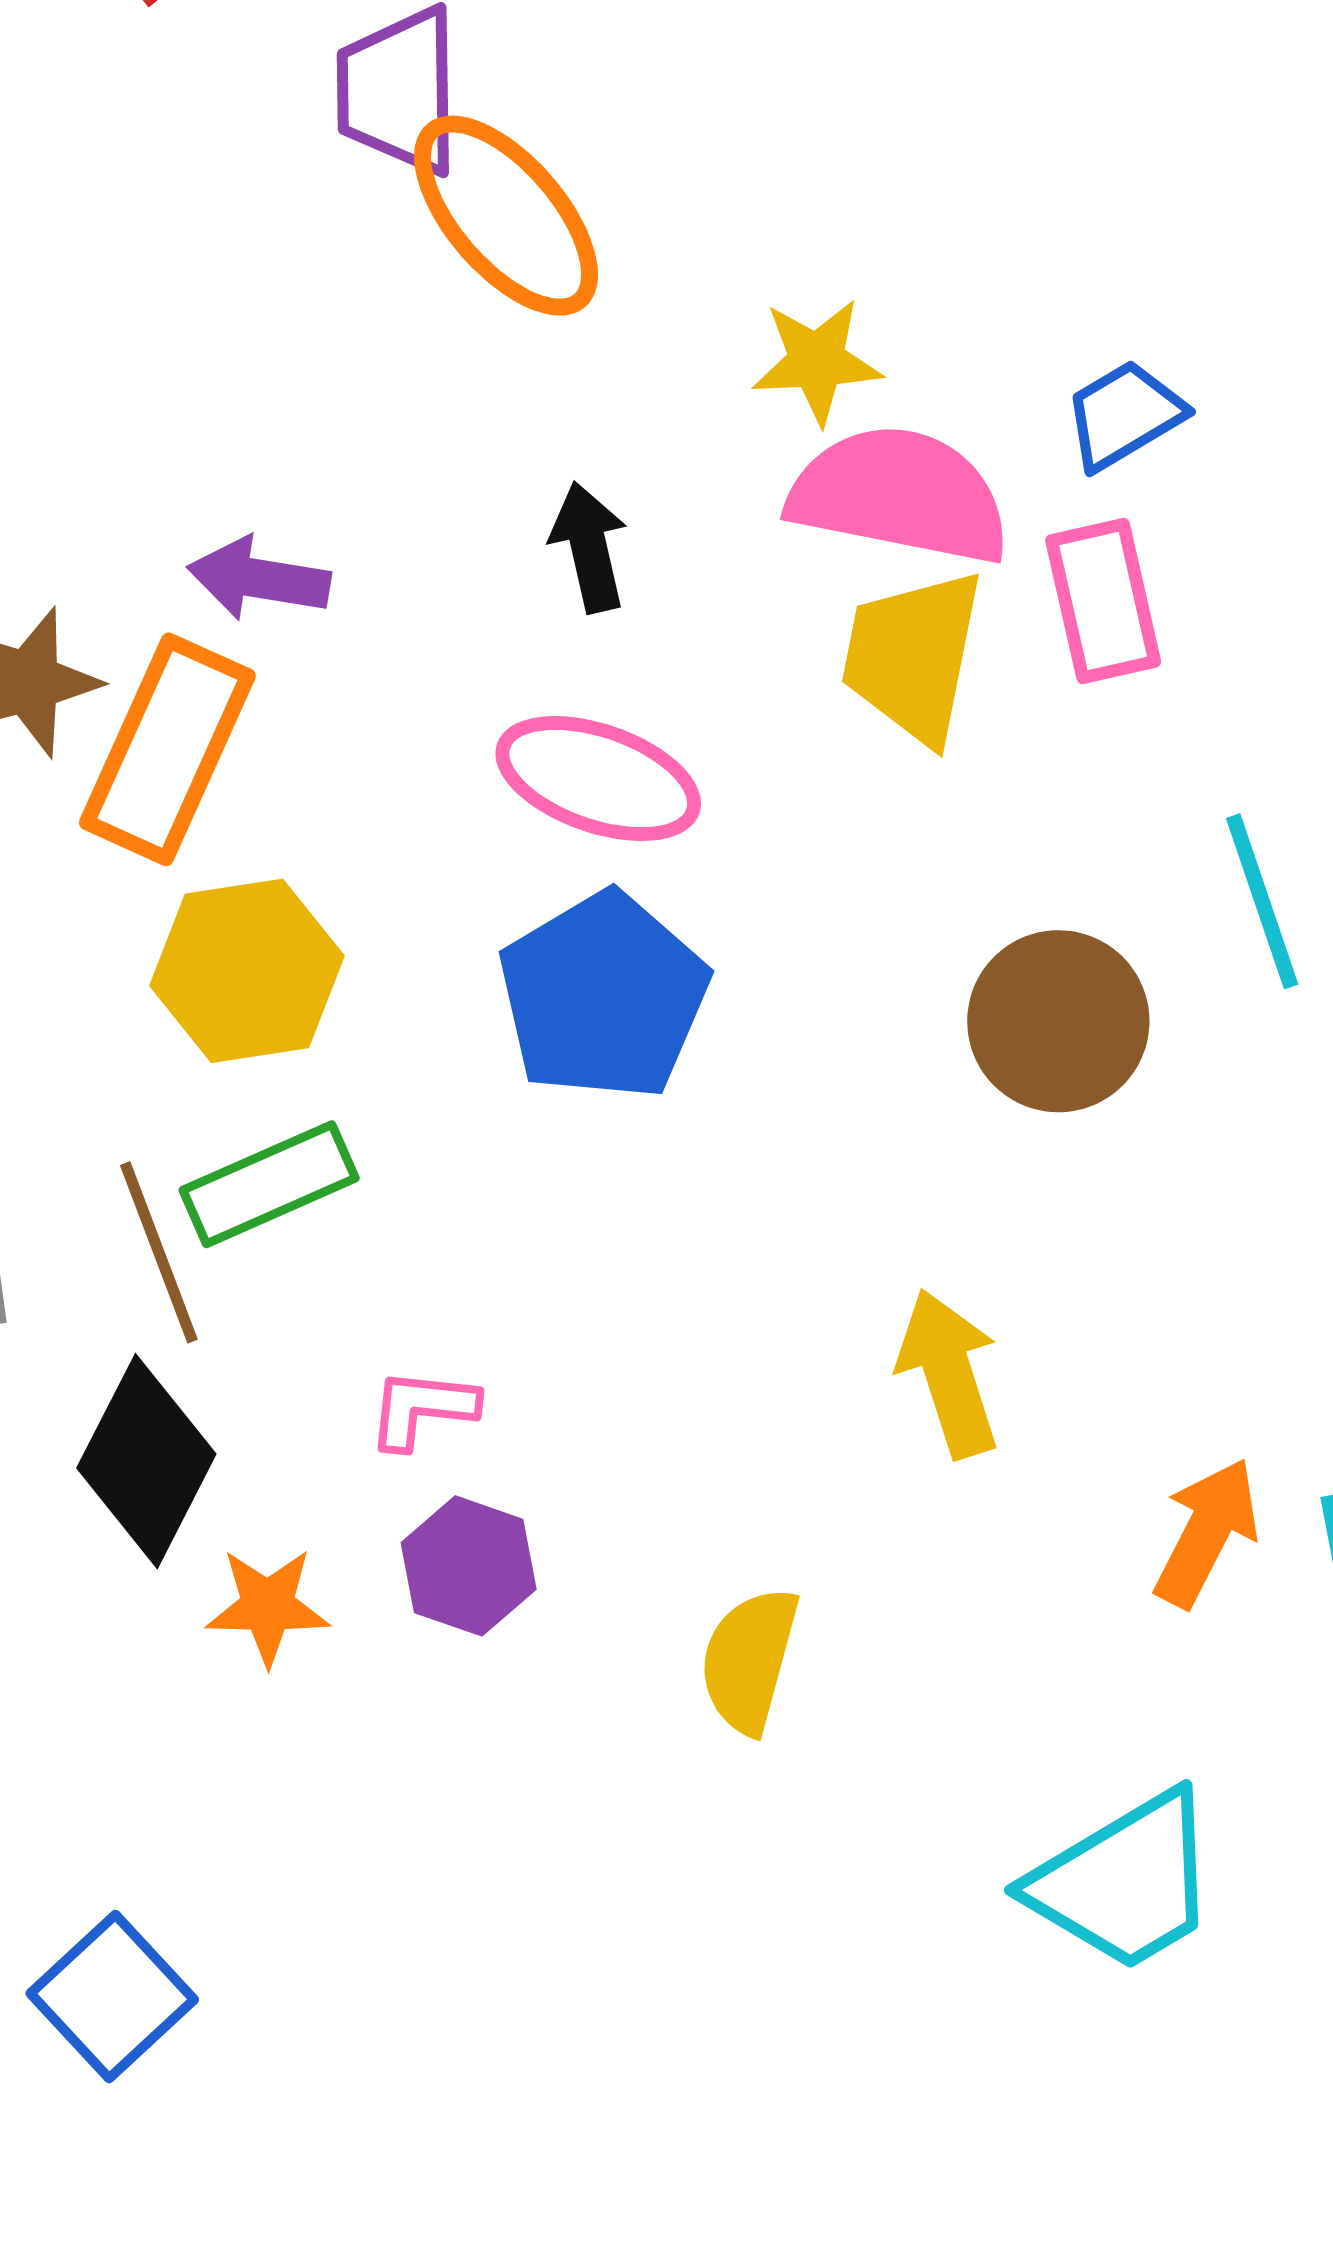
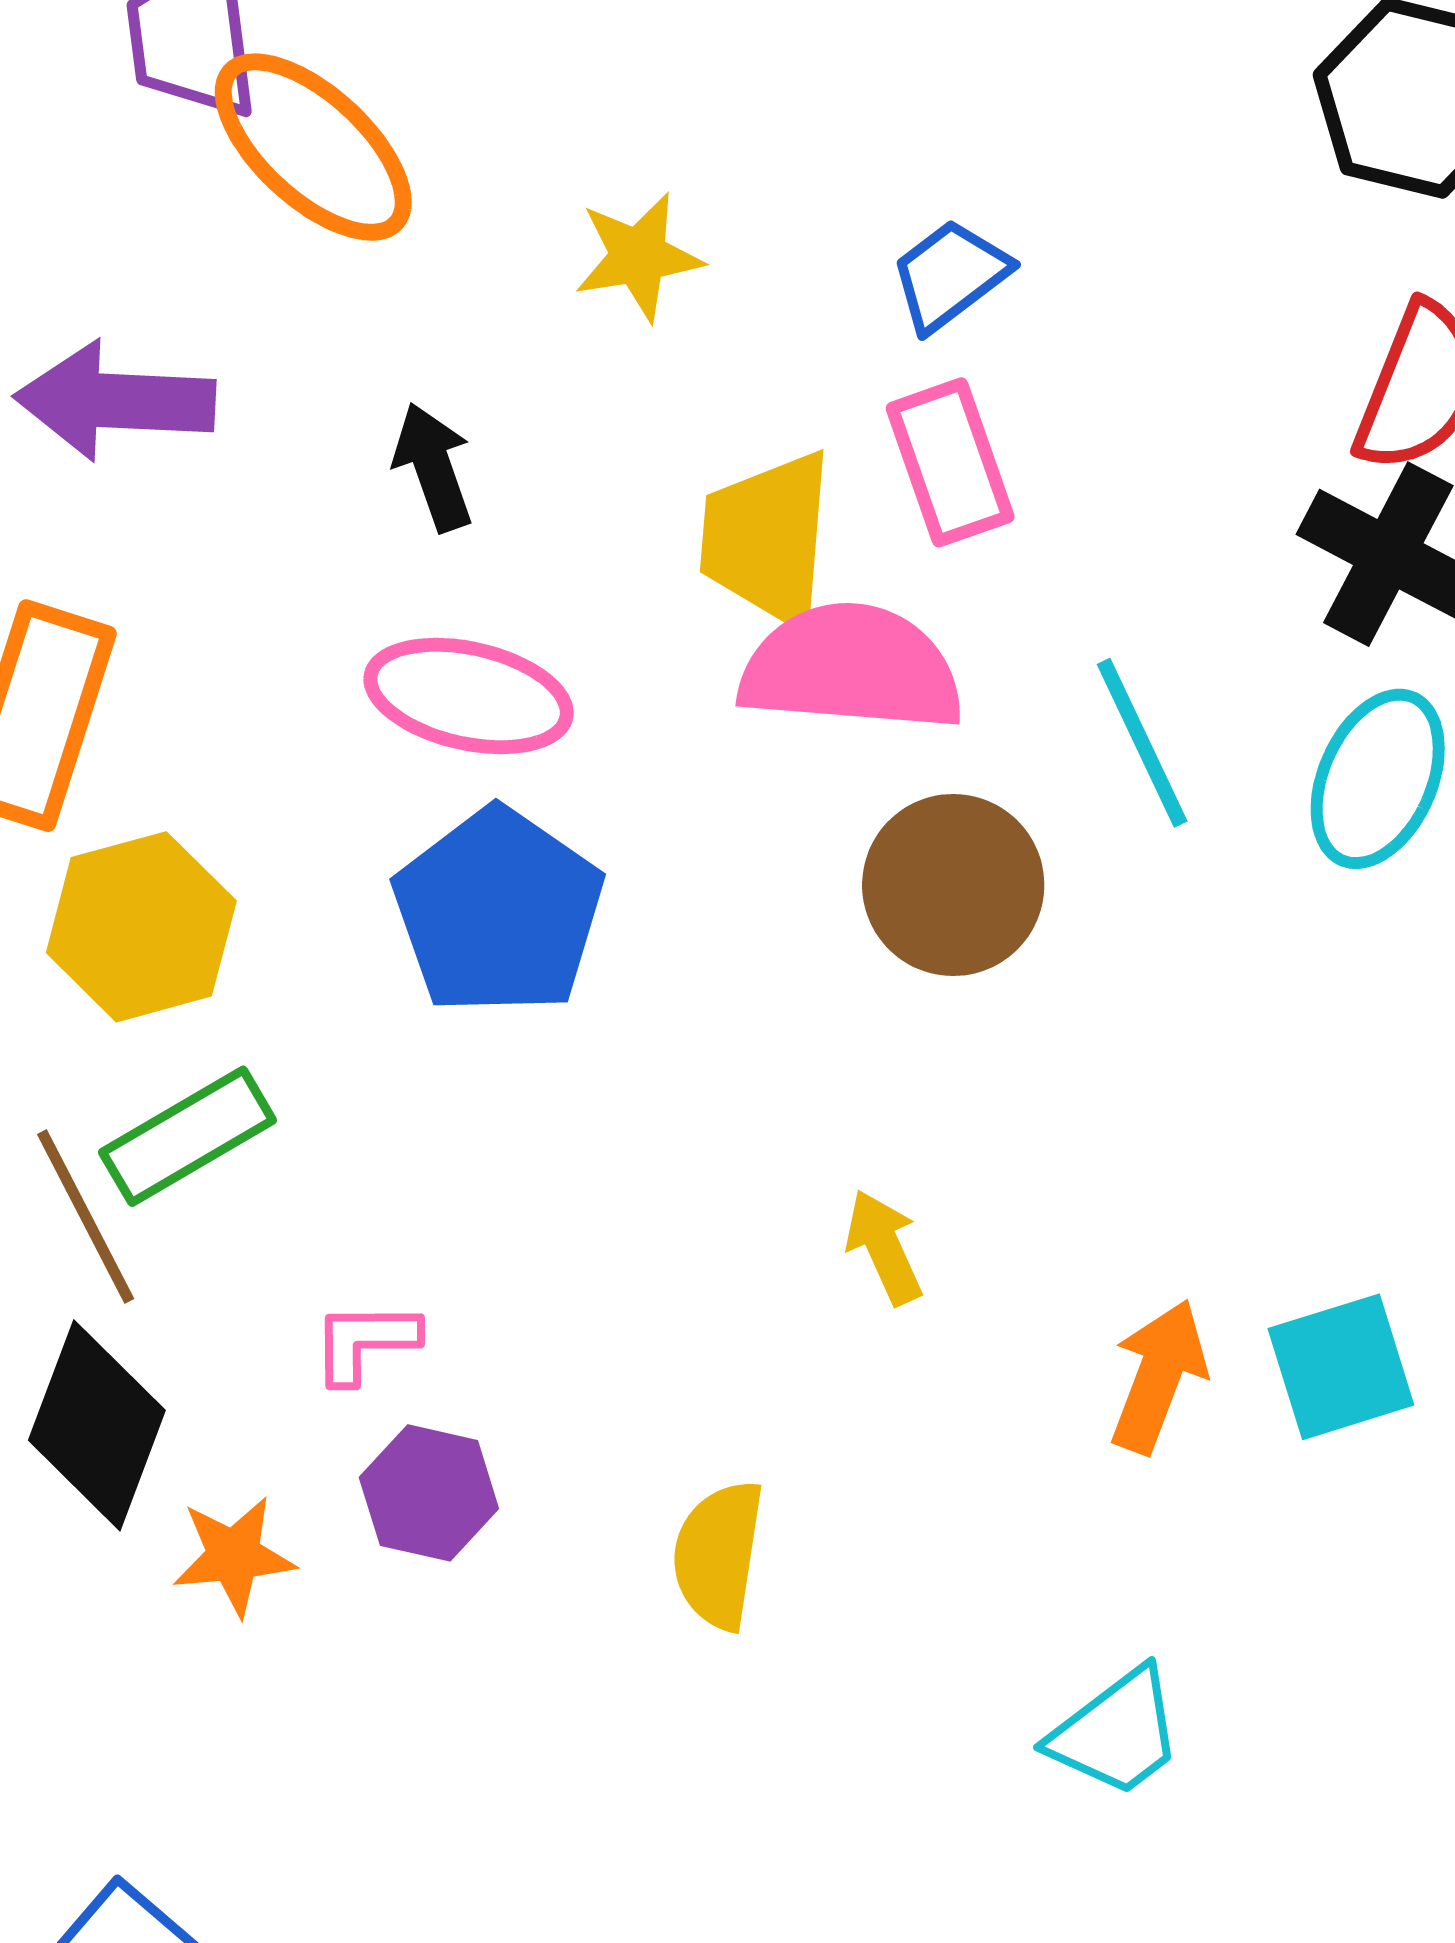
pink semicircle: (899, 495) -> (851, 668), moved
purple arrow: (259, 579) -> (115, 401), moved, size x1.4
yellow arrow: (949, 1373) -> (884, 1247), size x0.7
cyan trapezoid: (1125, 1882) -> (1116, 1733), size x0.7

